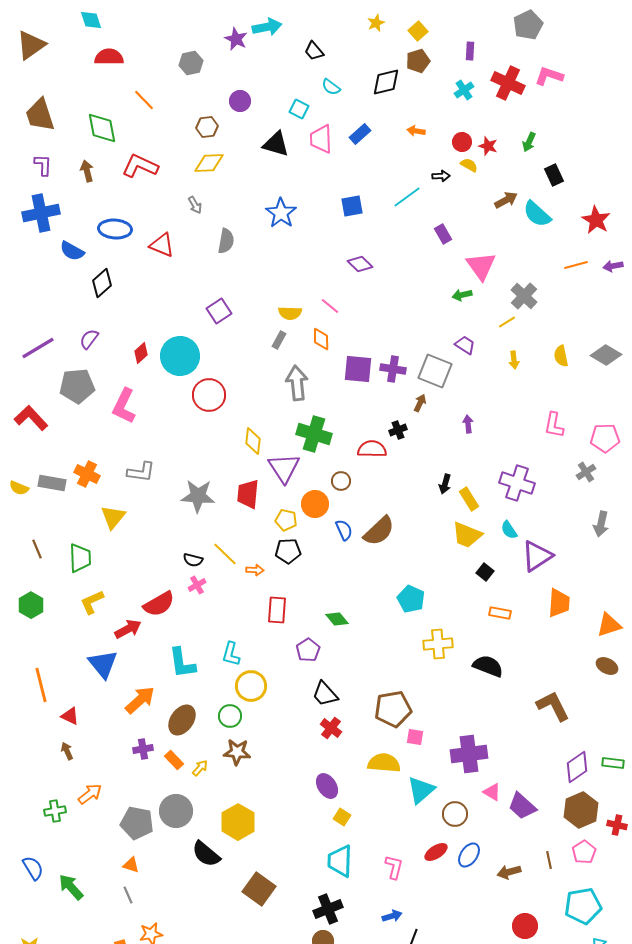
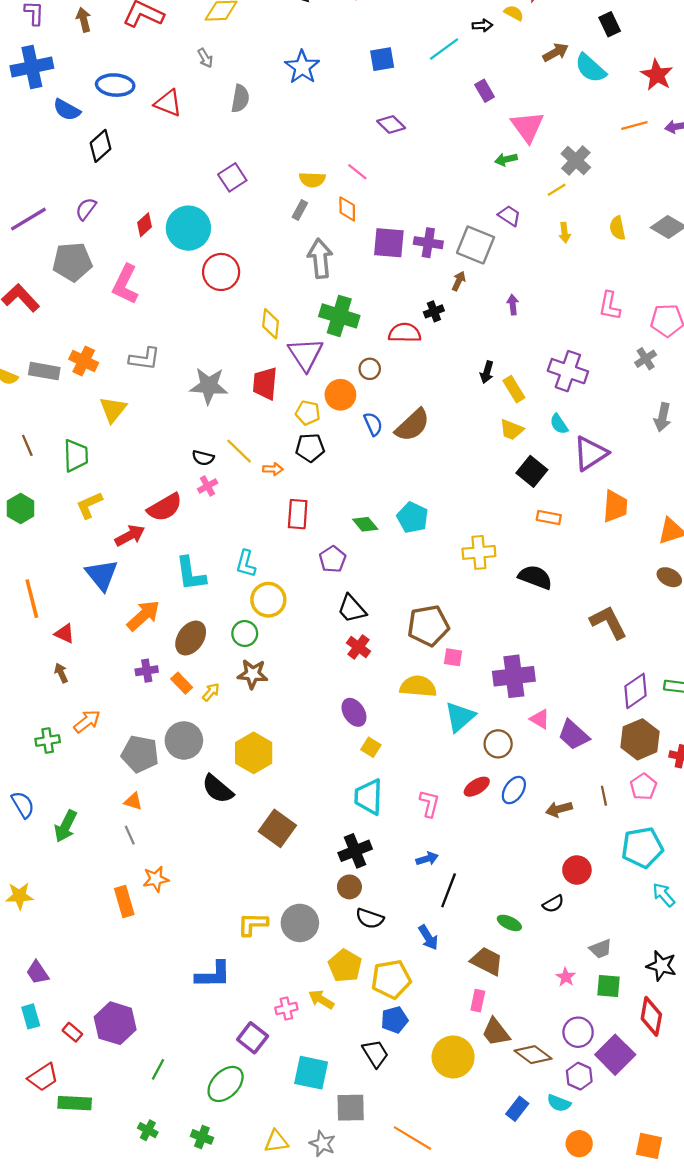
yellow trapezoid: (467, 535) -> (512, 430), size x0.7
black square: (485, 572) -> (532, 471), size x1.5
cyan pentagon: (411, 599) -> (413, 518), moved
green arrow: (71, 887) -> (66, 826), turned -112

